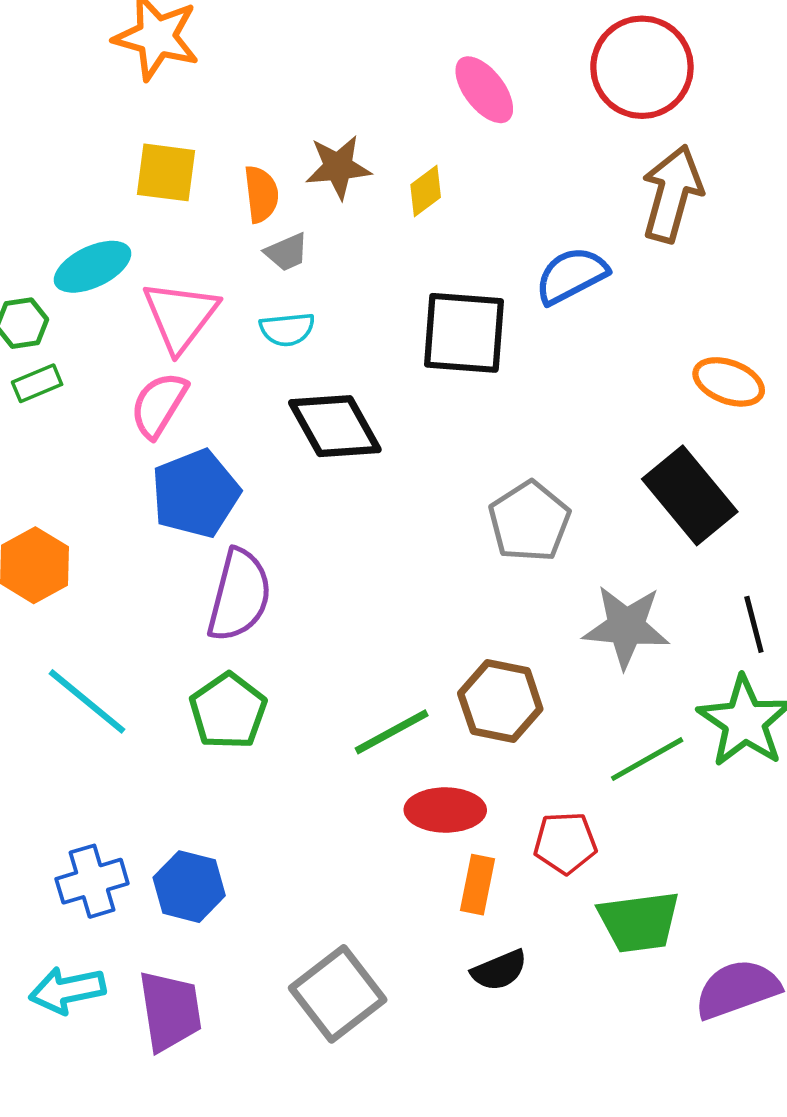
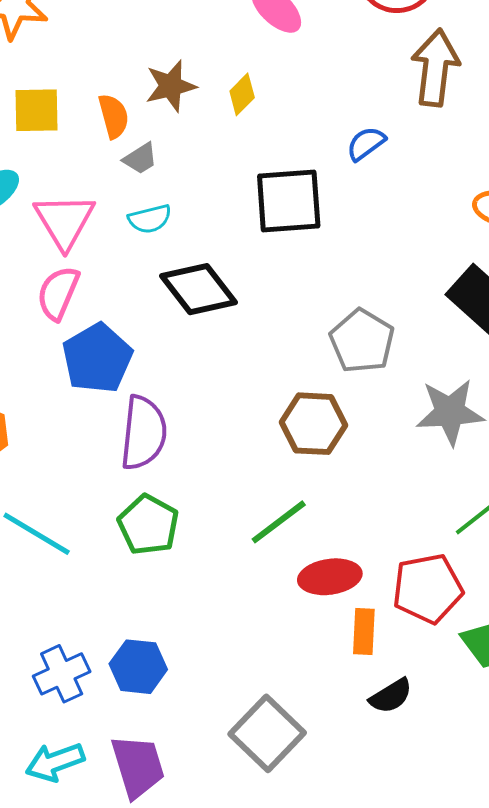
blue semicircle: (571, 275) -> (366, 143), size x0.7
brown hexagon: (500, 701) -> (313, 424), moved
red pentagon: (565, 843) -> (428, 588), size x1.4

